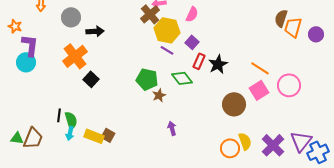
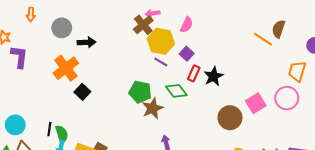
orange trapezoid: (293, 27) -> (297, 71), moved
cyan circle: (26, 62) -> (15, 125), moved
orange line: (260, 68) -> (263, 39), moved
brown star: (159, 95) -> (153, 108), size x1.5

